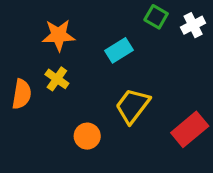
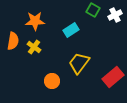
orange semicircle: (22, 94) -> (13, 41), moved

